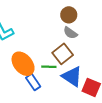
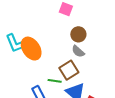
orange ellipse: (23, 64) -> (31, 49), moved

